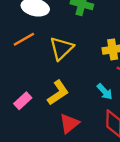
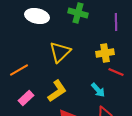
orange line: (24, 39) -> (19, 70), moved

